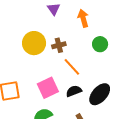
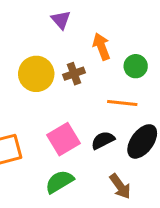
orange arrow: (83, 18) -> (101, 47), moved
orange line: (72, 67) -> (122, 103), moved, turned -36

